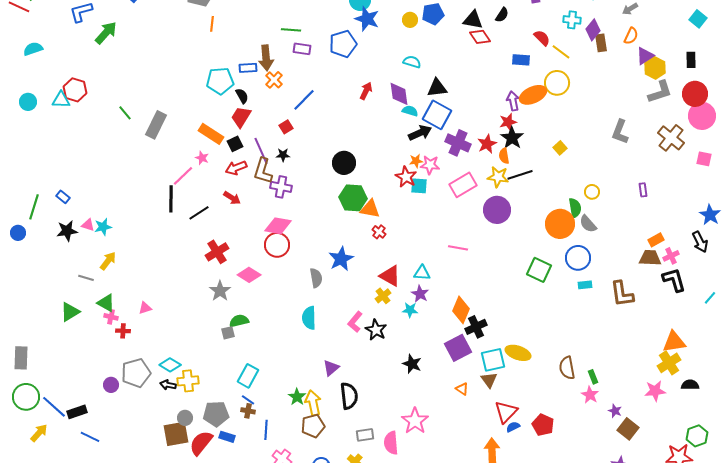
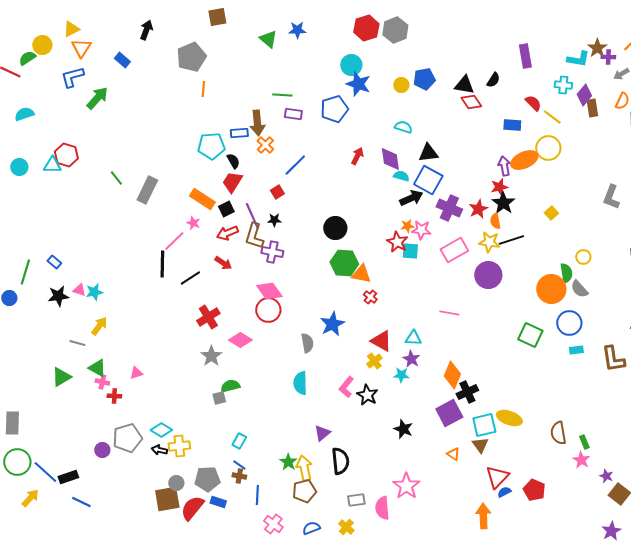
pink diamond: (278, 226) -> (269, 291), turned 44
cyan rectangle: (248, 376) -> (239, 441), size x0.7

